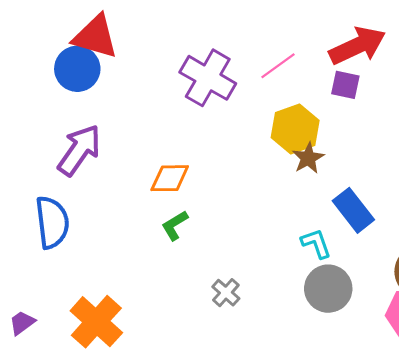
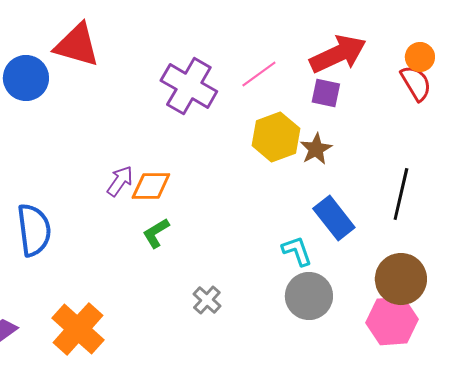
blue circle: (77, 69) -> (26, 78), moved
purple arrow: (79, 150) -> (120, 181), moved, size x0.6
brown star: (308, 158) -> (316, 149), moved

